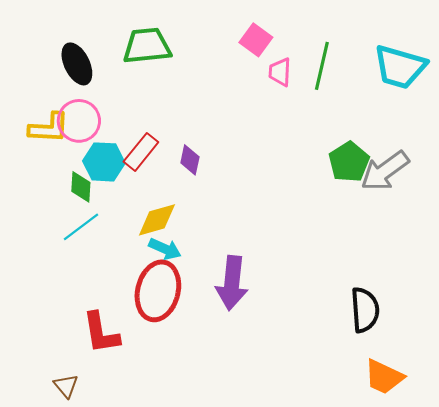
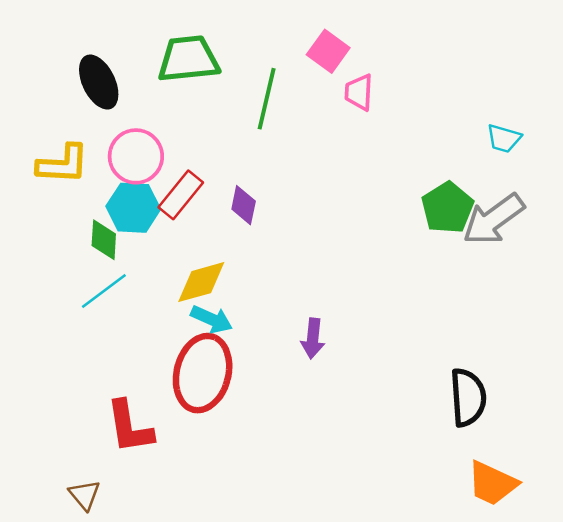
green line: (322, 66) -> (267, 99), moved
cyan trapezoid: (400, 67) -> (504, 138), moved, size x0.5
pink circle: (79, 121) -> (136, 156), moved
purple arrow: (232, 283) -> (313, 338), moved, size x0.6

